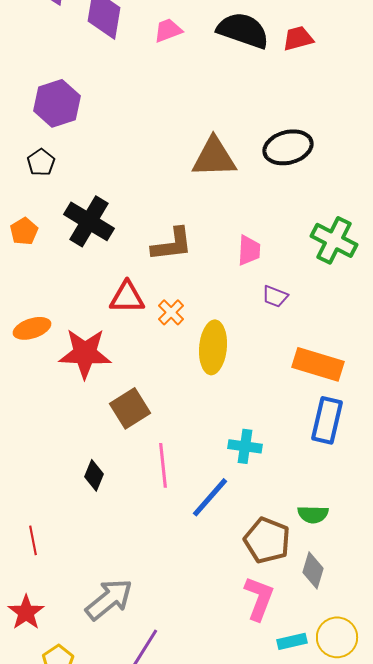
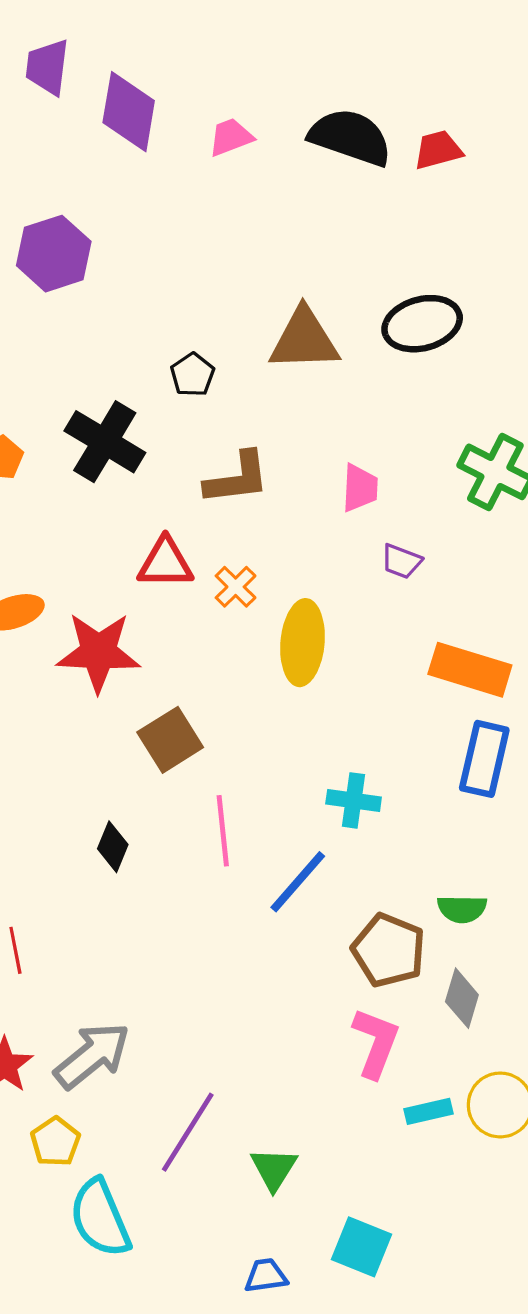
black pentagon: (41, 162) -> (192, 375), moved
gray arrow: (109, 599) -> (92, 1056), moved

